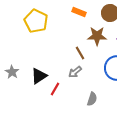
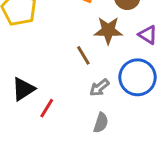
gray arrow: (75, 72) -> (99, 88), moved

